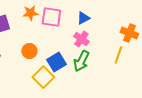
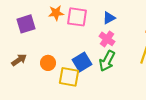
orange circle: (29, 51) -> (48, 63), moved
yellow square: (43, 77) -> (69, 77), turned -35

